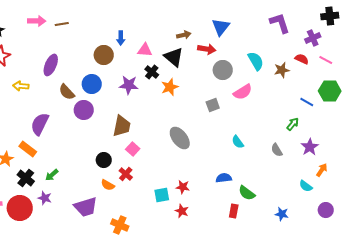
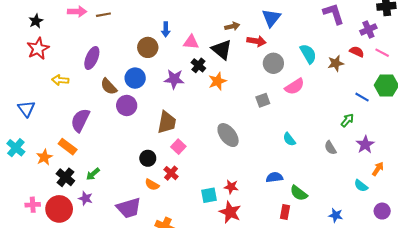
red star: (182, 211) -> (230, 212), size x1.5

